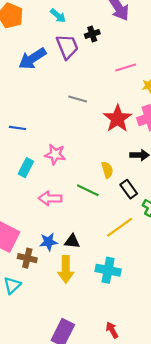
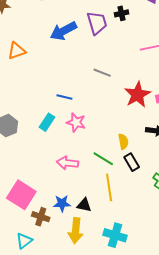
blue line: (17, 128) -> (64, 97), moved
cyan rectangle: (26, 168) -> (47, 122), moved
black rectangle: (129, 189) -> (132, 162), moved
yellow line: (120, 227) -> (109, 187), moved, turned -68

